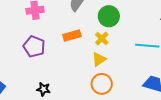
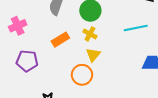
orange circle: (102, 84) -> (82, 75), moved

